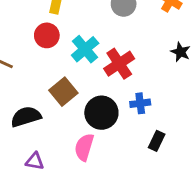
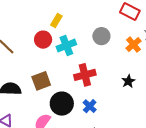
cyan cross: (85, 49) -> (66, 45), moved
blue cross: (140, 103) -> (90, 106), turned 32

